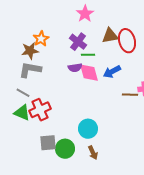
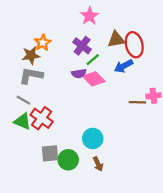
green line: (88, 55) -> (93, 60), turned -40
blue arrow: (112, 72) -> (124, 66), moved
pink diamond: (89, 73) -> (94, 79), turned -30
red cross: (40, 110) -> (42, 118), turned -30

